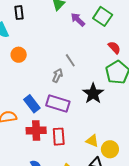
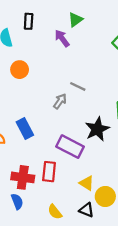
purple arrow: (78, 20) -> (62, 38), moved
gray line: (70, 60) -> (78, 86), turned -40
purple rectangle: (58, 104) -> (70, 147), moved
red cross: (36, 130) -> (23, 177), moved

